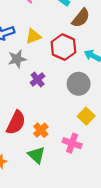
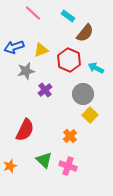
yellow square: (86, 116) -> (90, 115), moved
orange cross: (41, 130) -> (70, 136), moved
pink cross: (72, 143) -> (68, 166), moved

